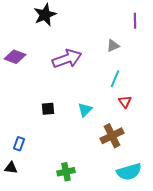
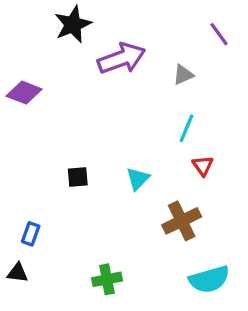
purple line: (135, 21) -> (219, 34), turned -35
purple arrow: (67, 59) -> (122, 58), moved

